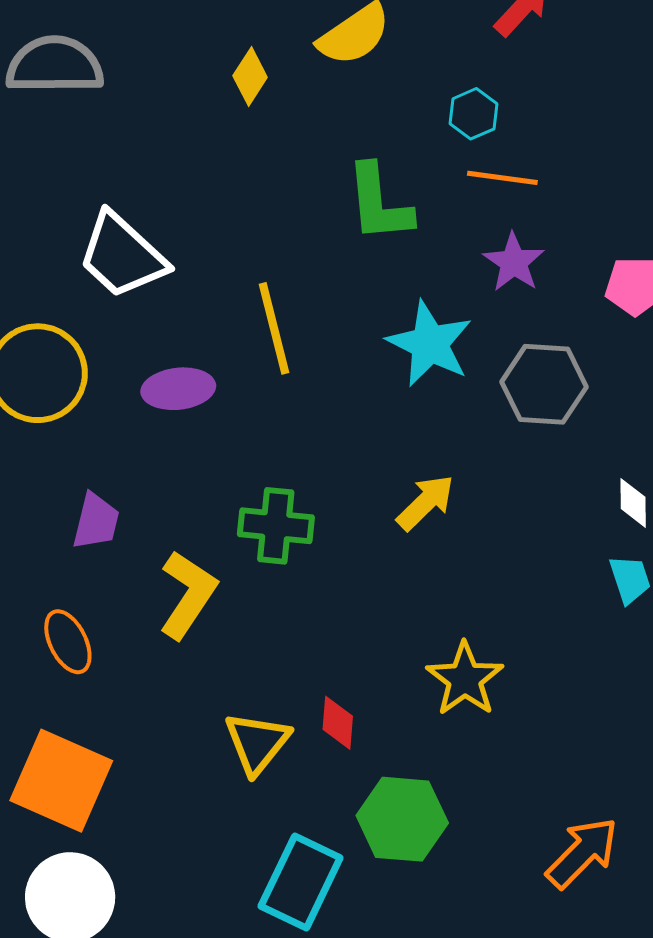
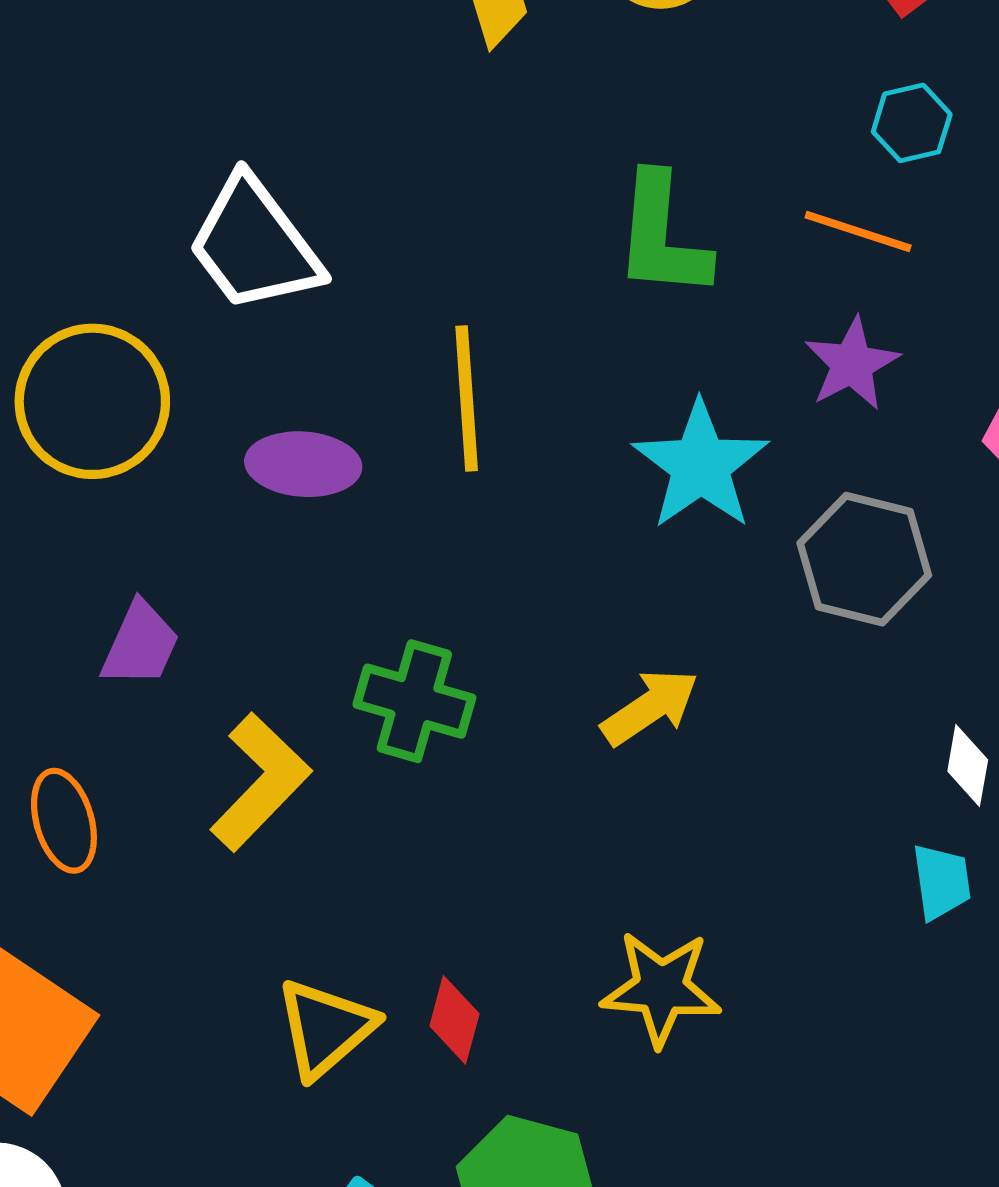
cyan hexagon: (473, 114) -> (912, 123), moved
yellow star: (465, 679) -> (661, 988), turned 30

